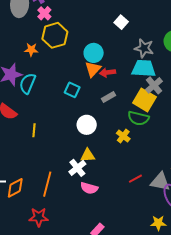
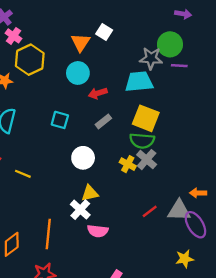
gray star: (144, 48) -> (151, 58), moved
orange triangle: (93, 69) -> (81, 42), moved
gray cross: (154, 85) -> (147, 160), moved
yellow line: (34, 130) -> (23, 174), turned -64

